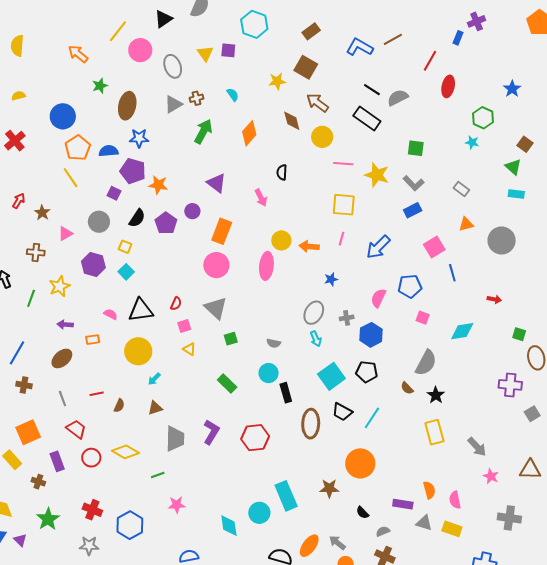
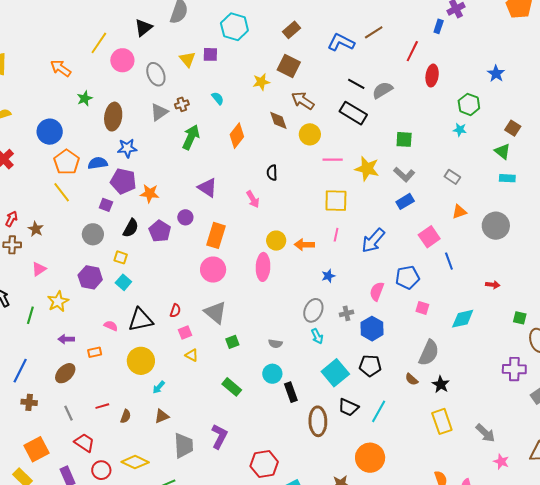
pink triangle: (65, 234) -> (39, 269), moved
brown cross: (36, 252) -> (12, 245), moved
red hexagon: (255, 438) -> (264, 464), moved

